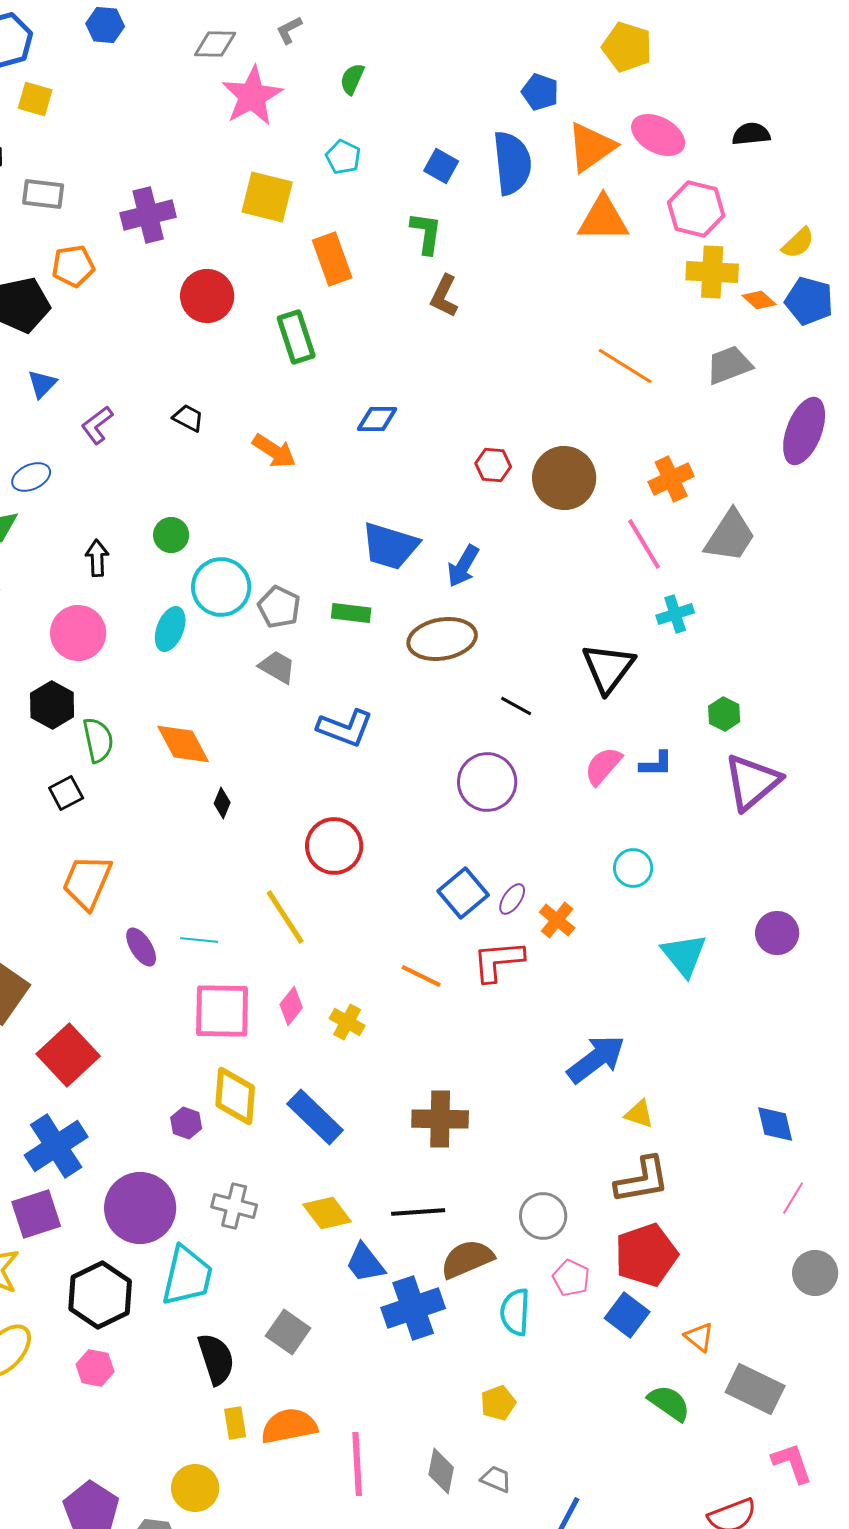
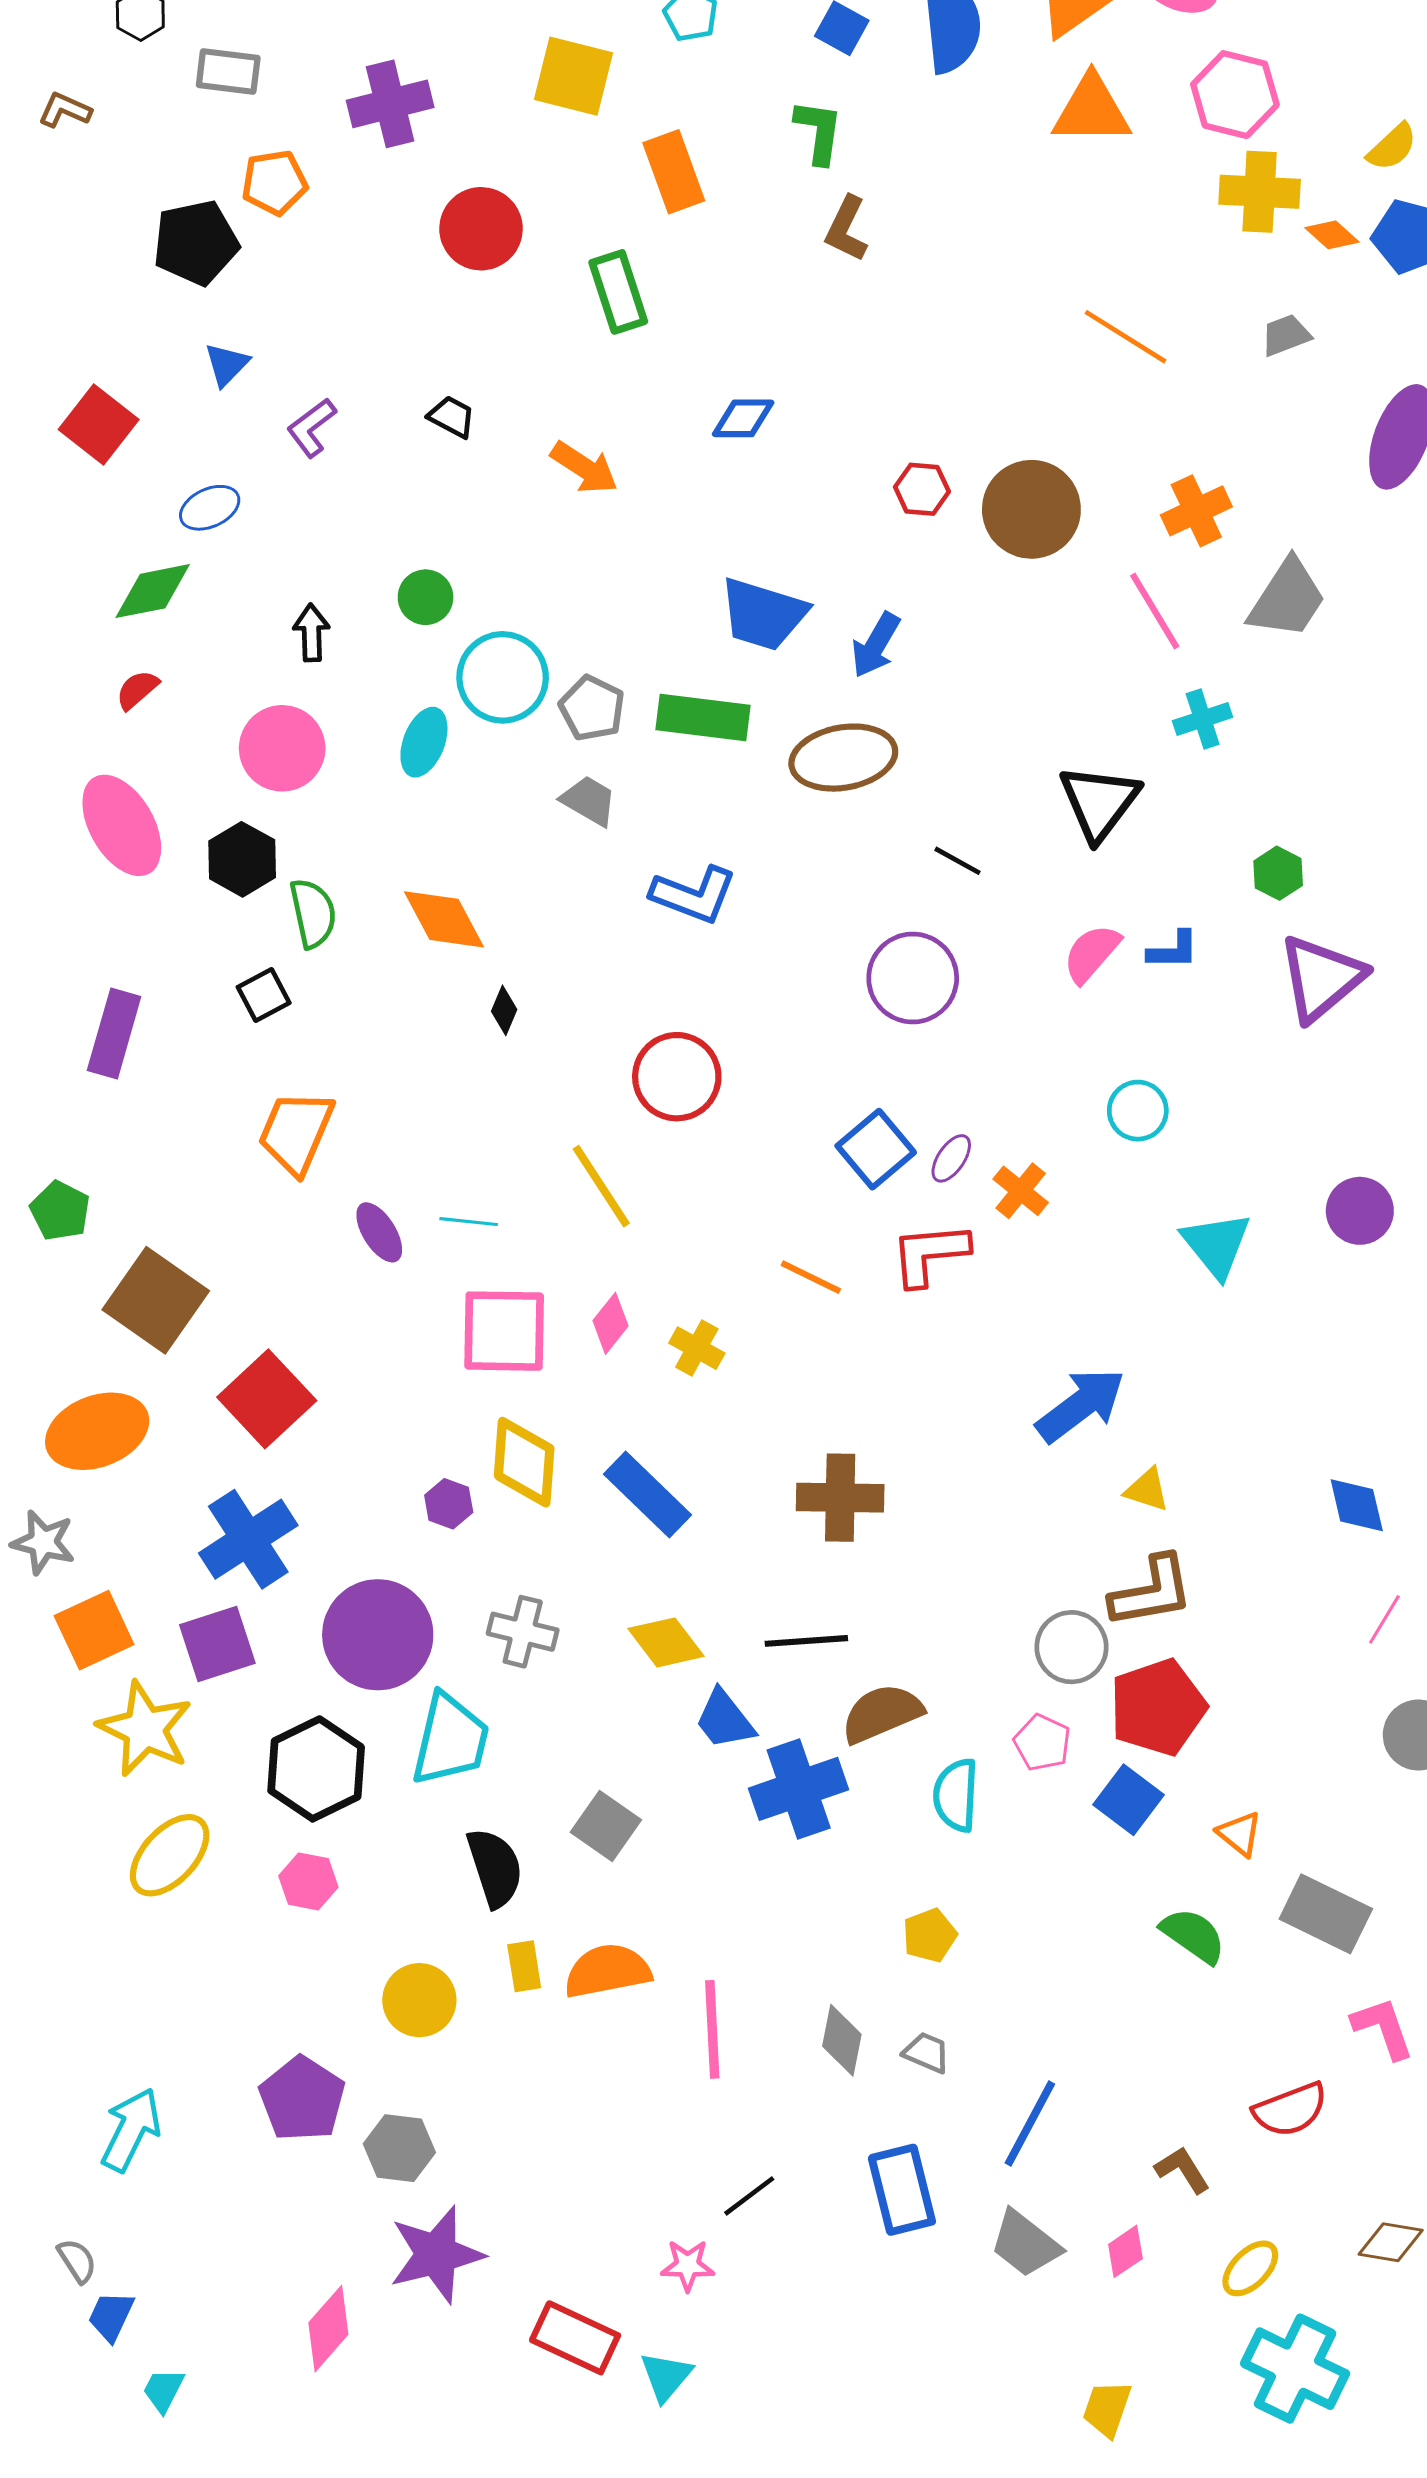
gray trapezoid: (729, 365) -> (1286, 335), size x0.7
green rectangle: (351, 613) -> (703, 717), size x1.5
gray circle: (543, 1216) -> (1071, 1647), moved
yellow circle: (195, 1488) -> (419, 2000), moved

